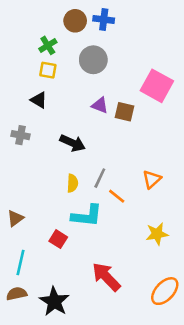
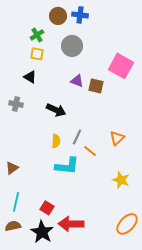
yellow star: (157, 234) -> (121, 180), turned 30
red square: (58, 239) -> (47, 208), moved
red arrow: (106, 277) -> (71, 224), moved, turned -45

